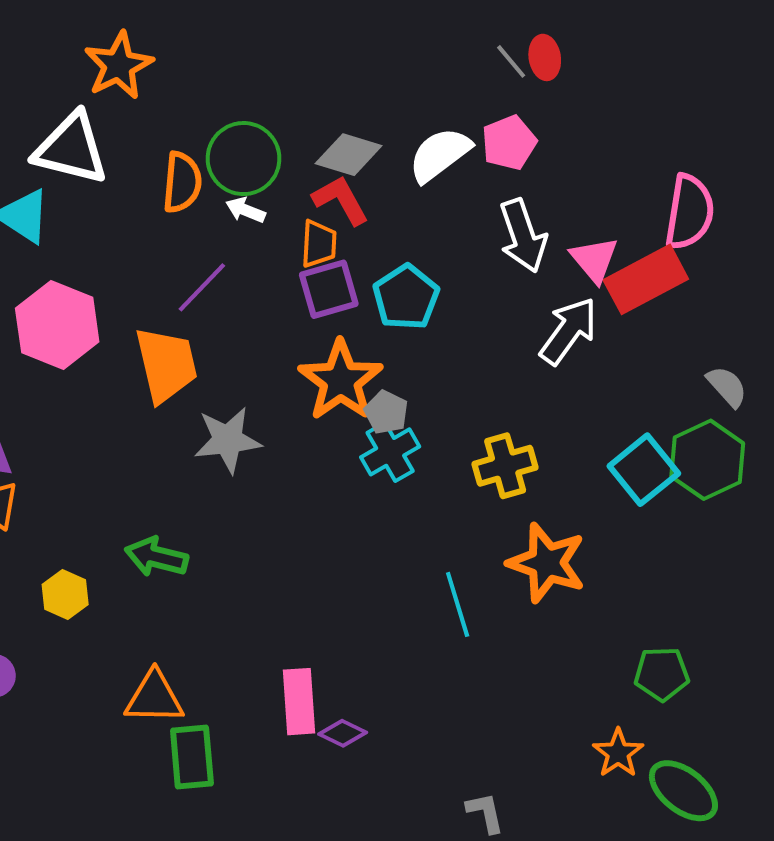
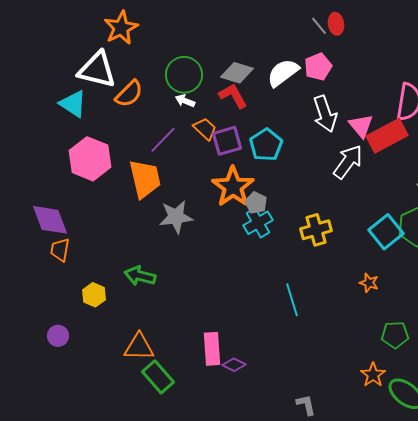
orange semicircle: (182, 182) -> (129, 94), moved, turned 40
orange trapezoid: (319, 244) -> (205, 129), moved, turned -50
orange star: (547, 563) -> (369, 283), moved, size x0.5
green rectangle: (192, 757) -> (158, 377), turned -36

